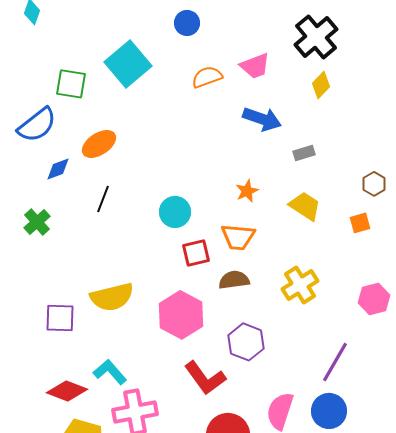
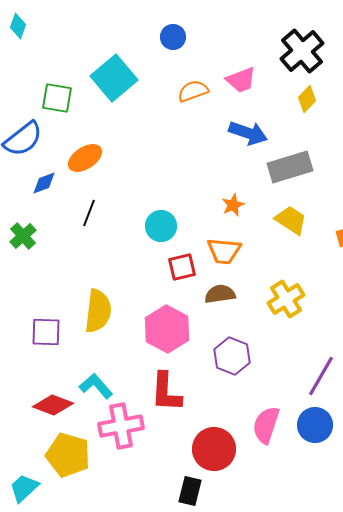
gray rectangle: (304, 153) -> (290, 167), size x2.0
yellow semicircle: (112, 297) -> (98, 311), turned -69
red L-shape: (205, 378) -> (166, 392), moved, turned 39

